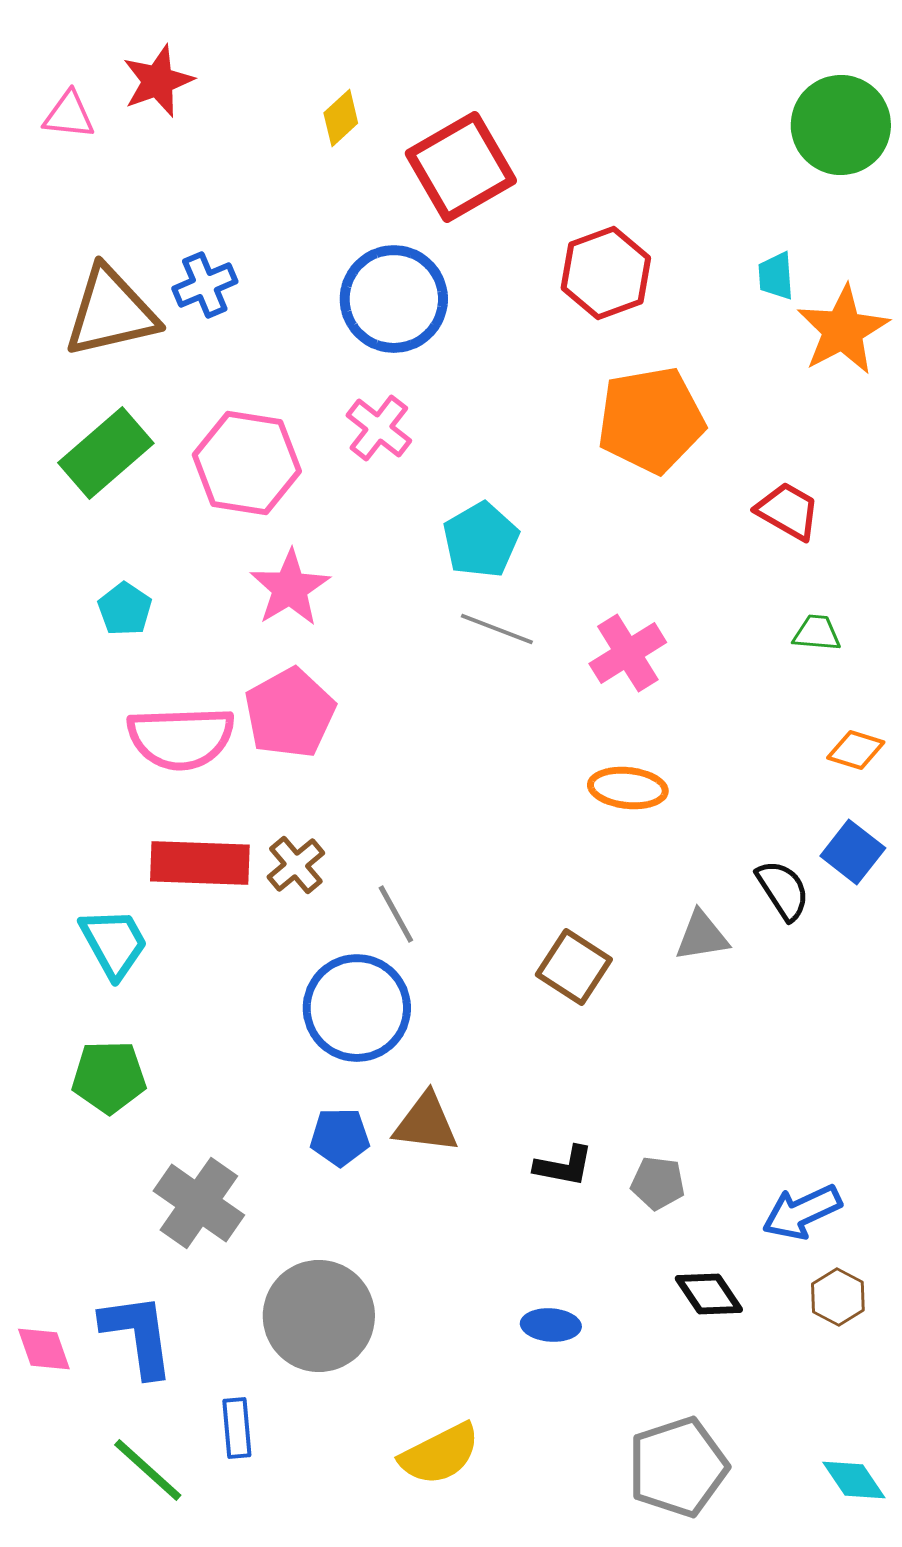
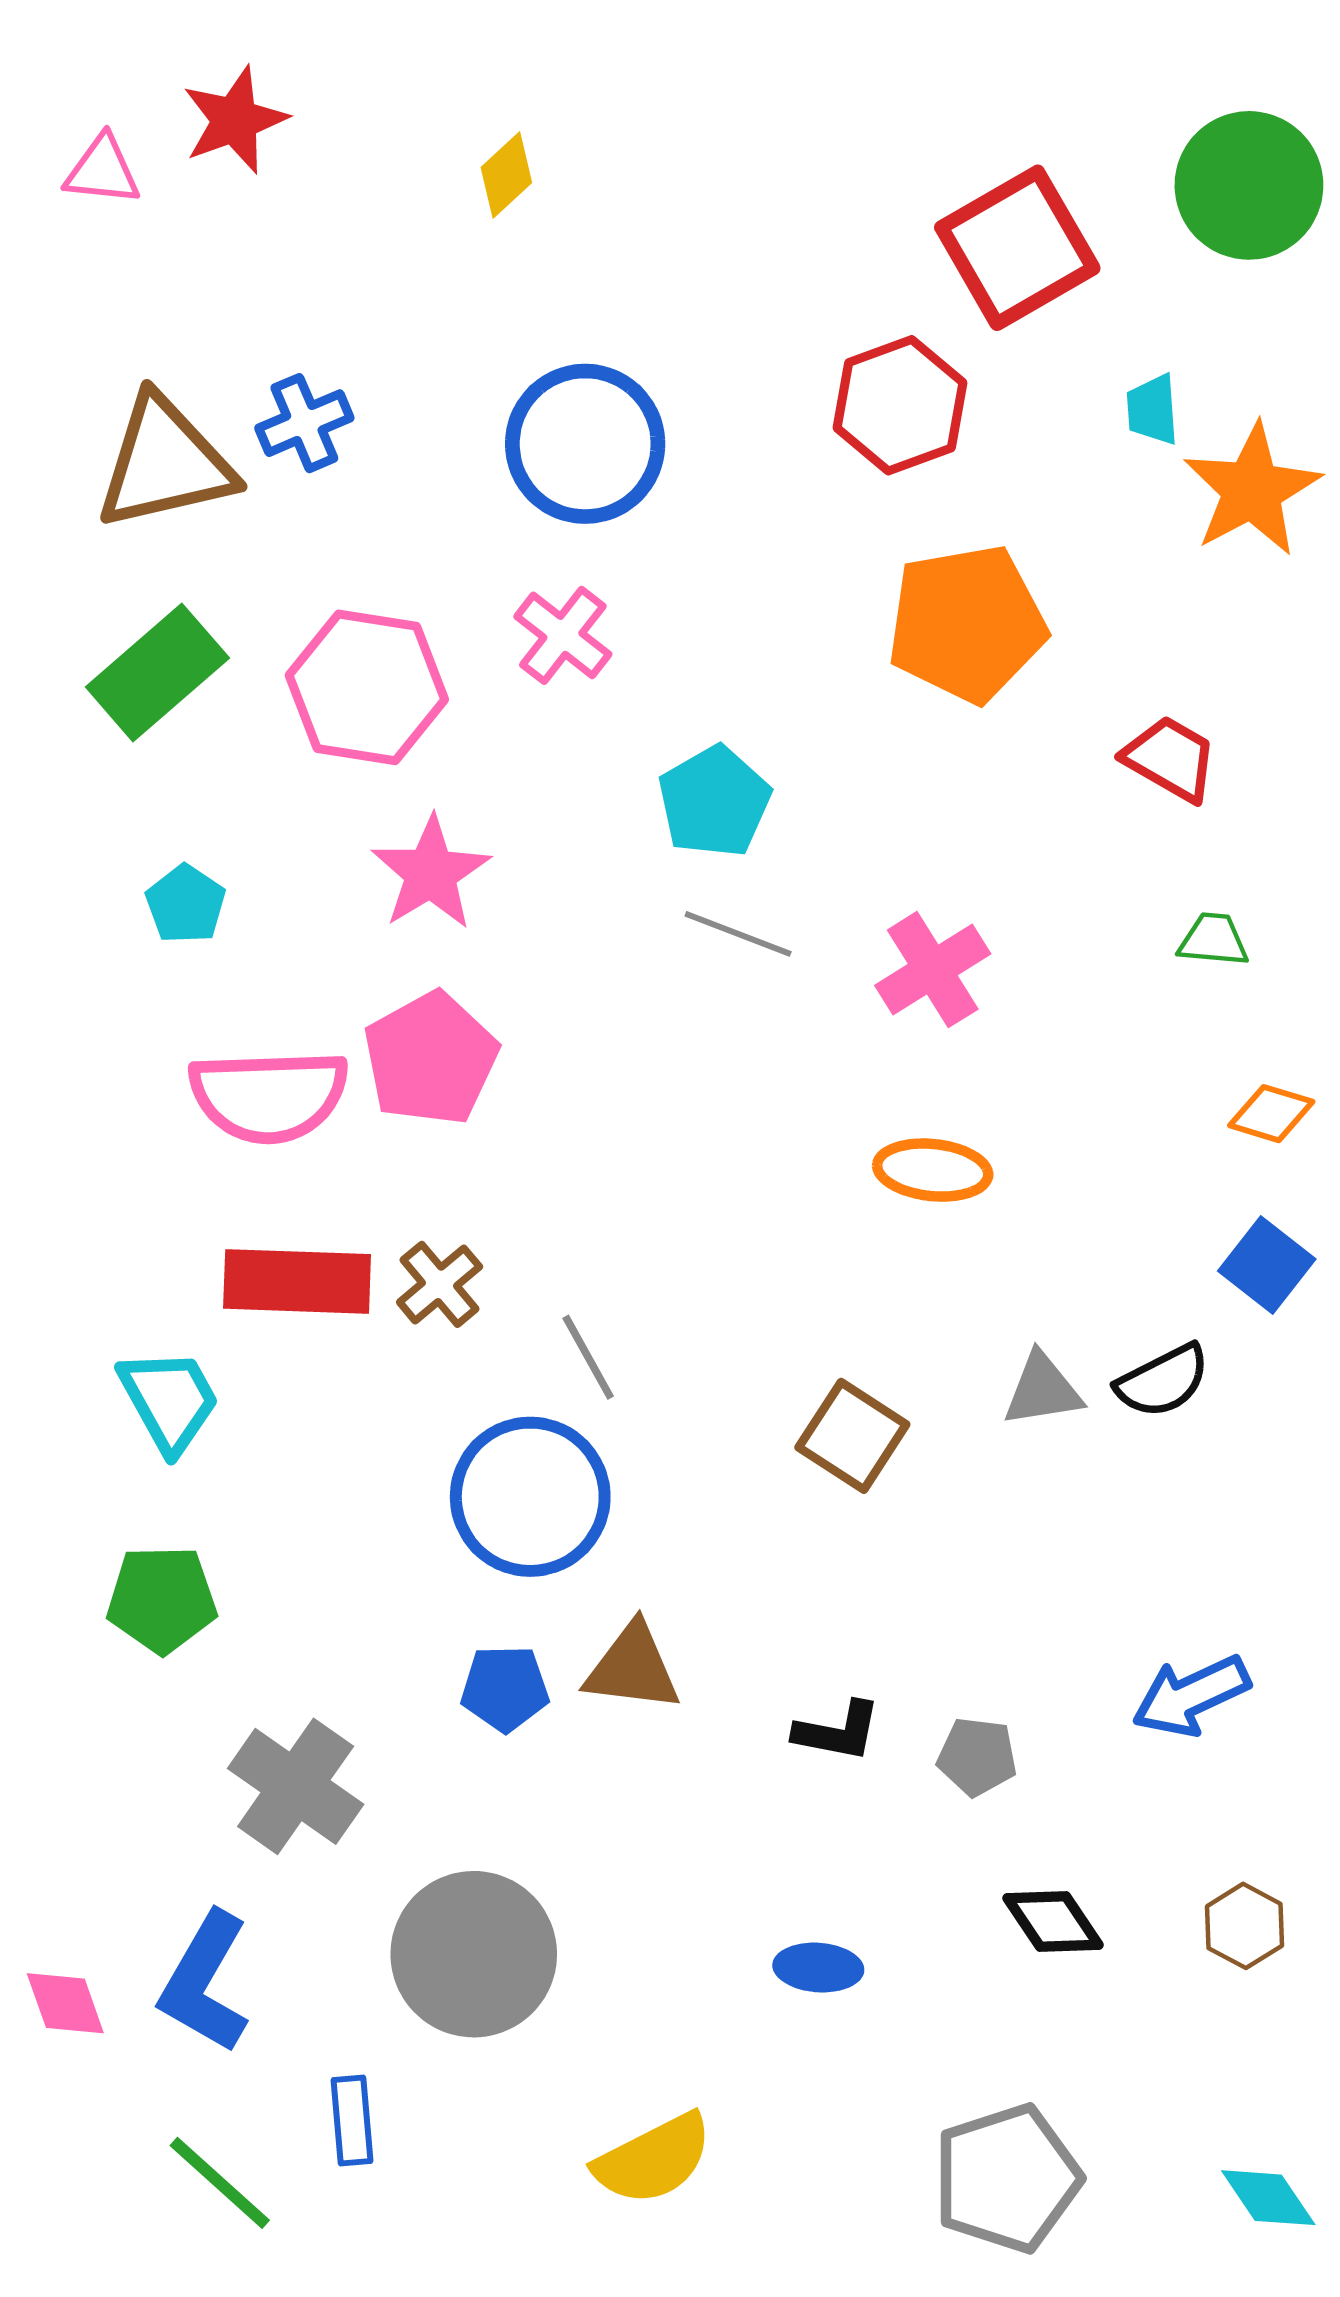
red square: (461, 167) -> (1017, 248), moved
black semicircle: (783, 890) -> (1163, 1381), moved, turned 96
blue arrow: (802, 1212) -> (1191, 1696), moved
blue L-shape: (138, 1335) -> (205, 1982), turned -142

